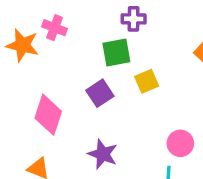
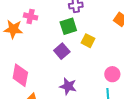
yellow square: (147, 81) -> (88, 41), turned -32
pink diamond: (48, 115) -> (20, 75), moved

